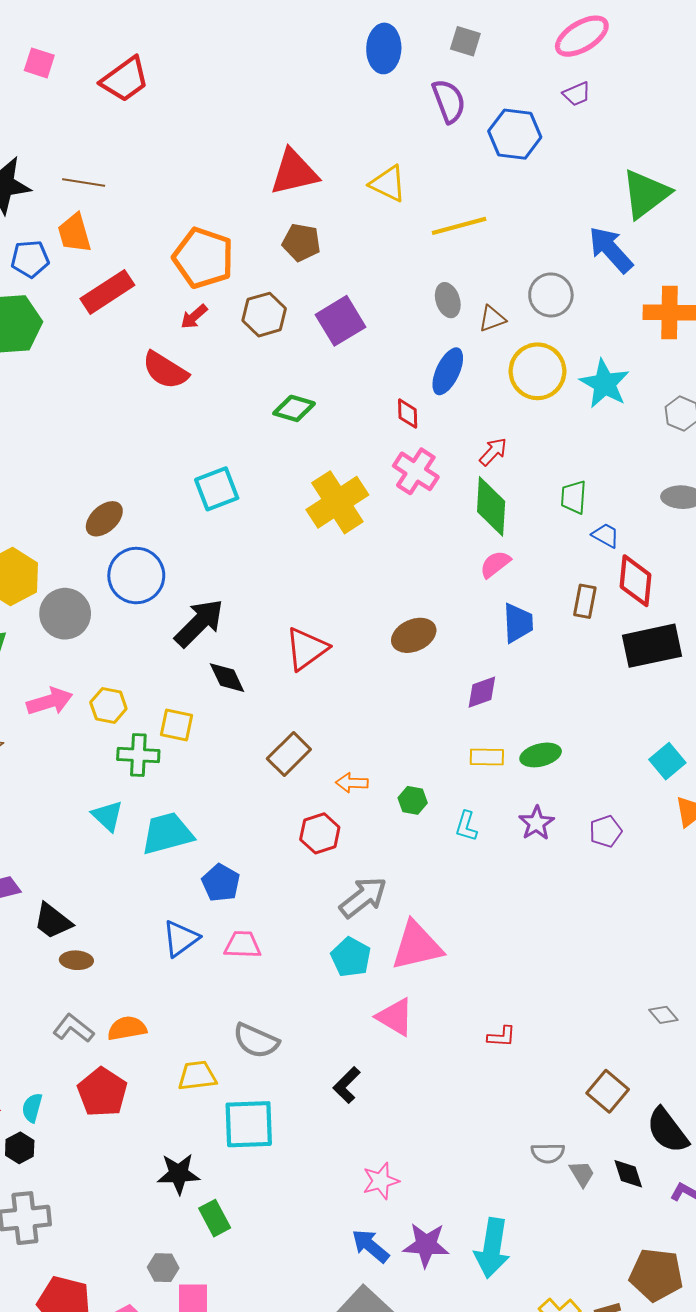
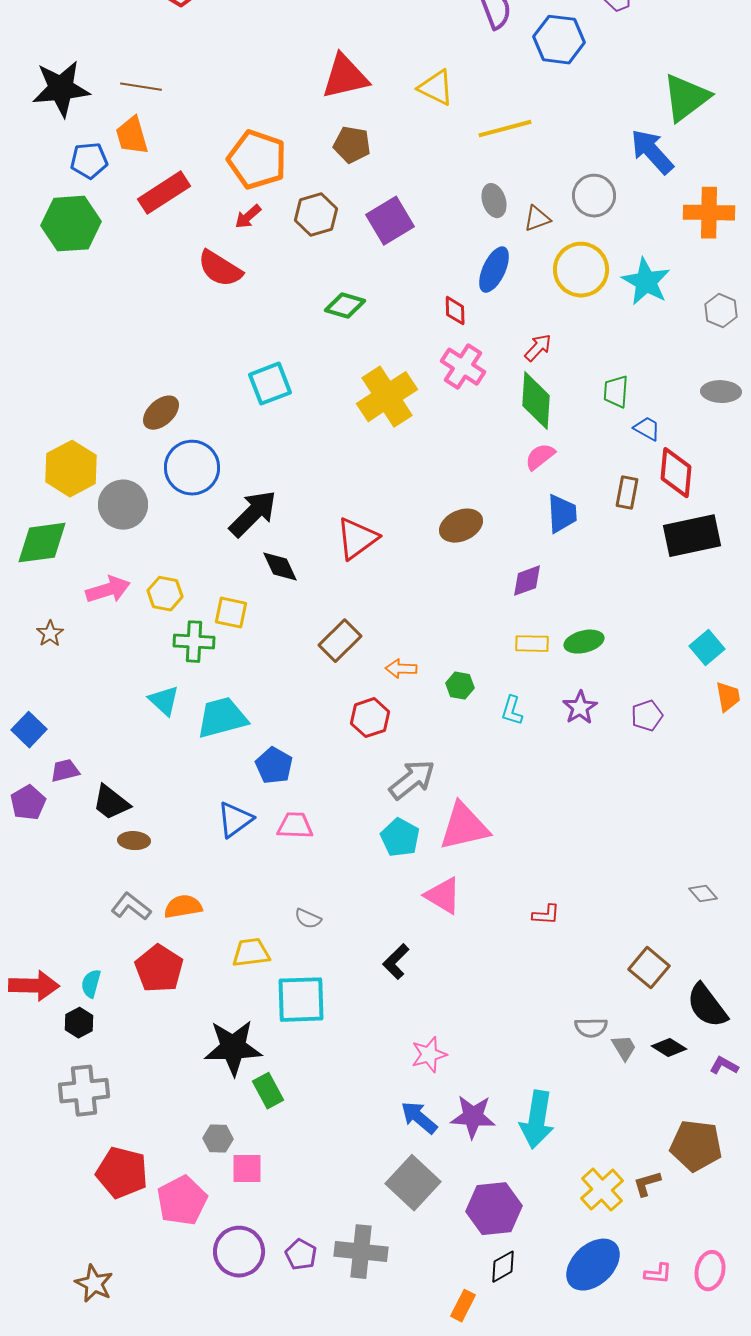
gray semicircle: (256, 1041) -> (308, 919), size x0.6
black star: (179, 1174) -> (233, 1048), size x1.4
black diamond: (628, 1174) -> (669, 1048), turned -40

